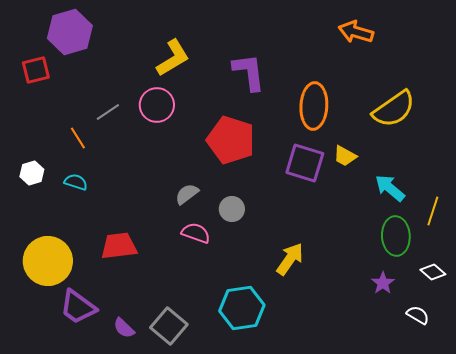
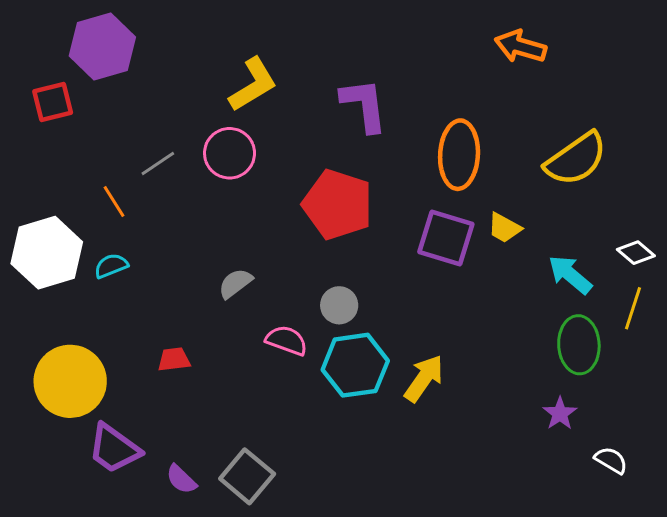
white hexagon: (32, 173) -> (47, 253), size x2.0
cyan semicircle: (76, 182) -> (111, 266), turned -40
gray semicircle: (187, 194) -> (235, 283), moved
red trapezoid: (119, 246) -> (174, 359), size x0.6
white diamond: (433, 272) -> (636, 253), moved
cyan hexagon: (242, 308) -> (355, 365), moved

